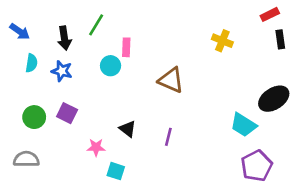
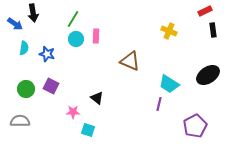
black arrow: (64, 38) -> (33, 13), moved
cyan circle: (111, 66) -> (76, 39), moved
cyan trapezoid: (243, 125) -> (169, 84), moved
purple line: (168, 137) -> (159, 104), moved

